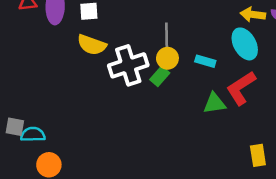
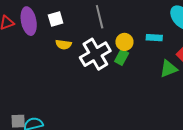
gray line: (167, 38) -> (100, 17), moved
yellow semicircle: (92, 45) -> (64, 45), size x0.7

